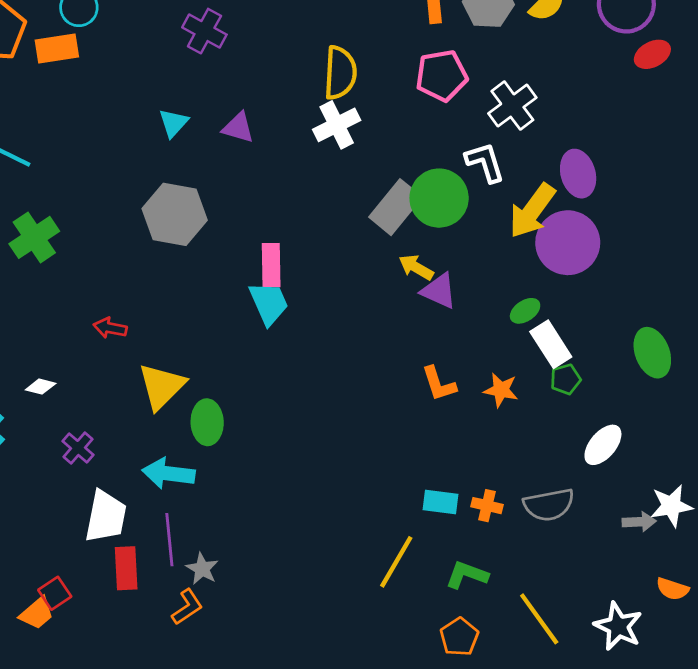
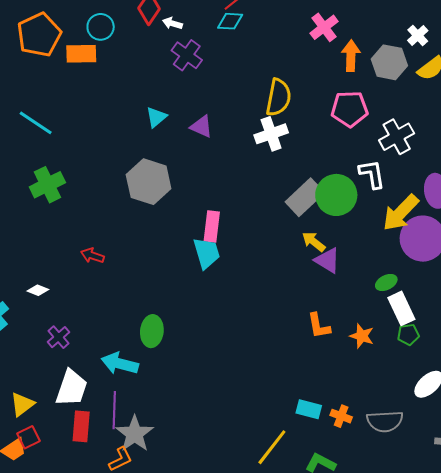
yellow triangle: (162, 386) -> (22, 404), moved, size x0.7
gray star: (202, 569) -> (135, 434), size x1.6

